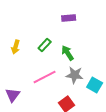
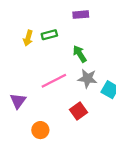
green rectangle: (45, 45) -> (49, 35), moved, turned 32
yellow arrow: (16, 47) -> (28, 38), moved

